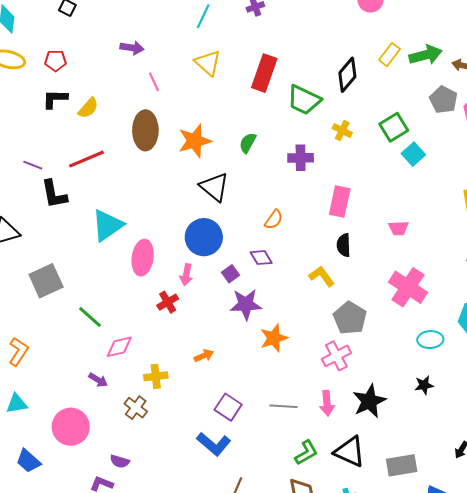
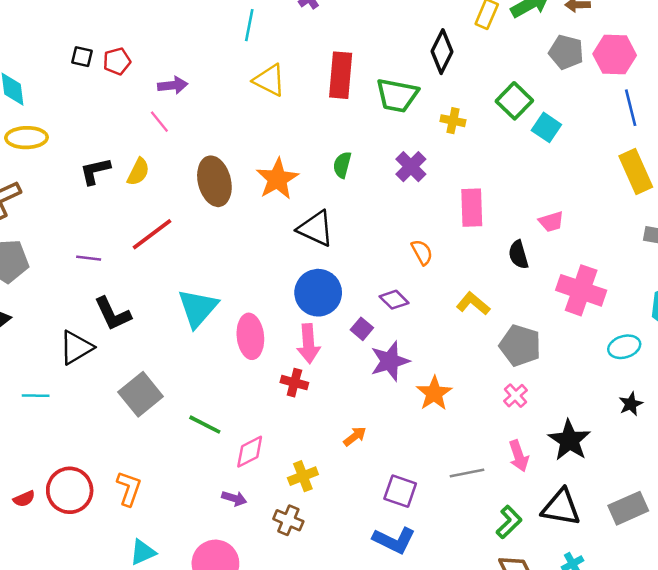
red pentagon: (55, 61) -> (117, 61), moved
pink line: (154, 82) -> (159, 122), moved
purple cross: (301, 158) -> (411, 167), turned -30
black L-shape: (54, 194) -> (113, 314), moved
orange semicircle: (274, 220) -> (422, 252), moved, turned -50
black semicircle: (344, 245) -> (518, 255), moved
pink arrow: (186, 275) -> (308, 344), size x1.4
red cross: (168, 302) -> (294, 383), turned -30
pink cross: (336, 356) -> (515, 396), size x0.7

